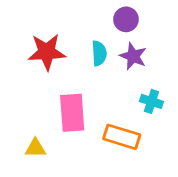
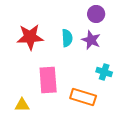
purple circle: (126, 19) -> (96, 14), moved

